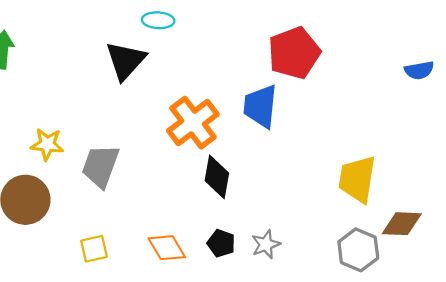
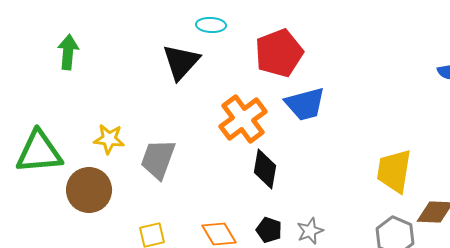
red pentagon: (294, 53) -> (279, 53), moved
blue trapezoid: (260, 106) -> (305, 104), turned -111

